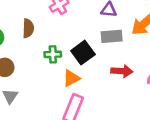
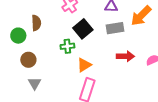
brown semicircle: (28, 28) -> (36, 23), moved
black square: (83, 53) -> (83, 29), moved

